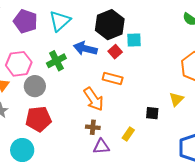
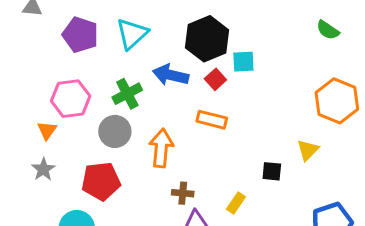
gray circle: (35, 86) -> (115, 131), moved
orange arrow: (94, 99) -> (161, 148), moved, turned -140

